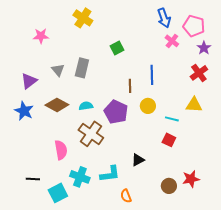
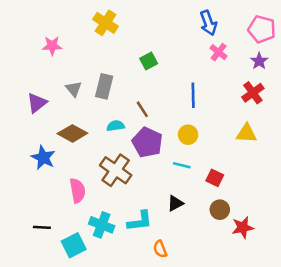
pink pentagon: (194, 26) -> (262, 29), moved
brown line: (130, 86) -> (142, 109), moved, turned -32
cyan semicircle: (86, 106) -> (116, 126), moved
blue star: (24, 111) -> (43, 158), moved
cyan line: (172, 119) -> (182, 165), moved
brown circle: (169, 186) -> (220, 210), moved

